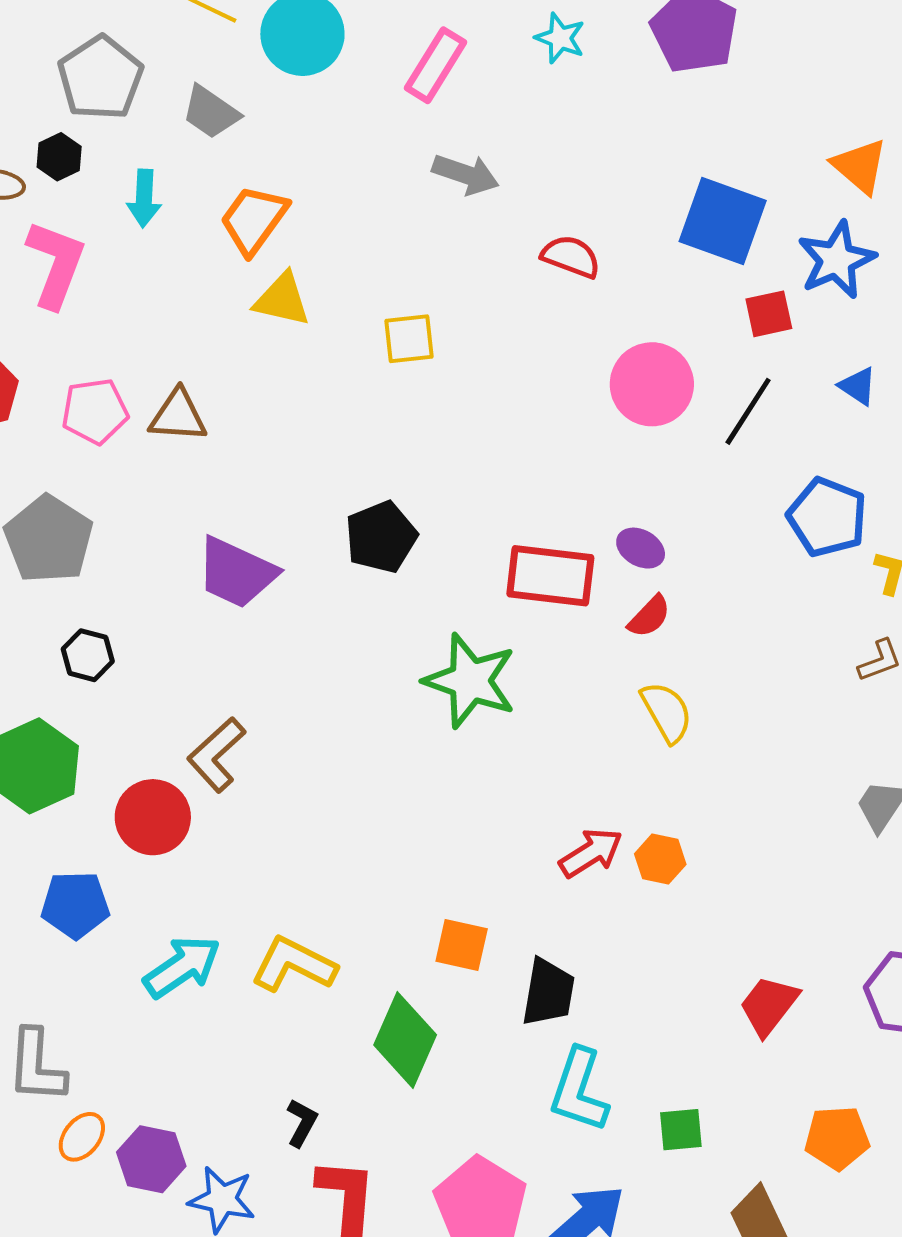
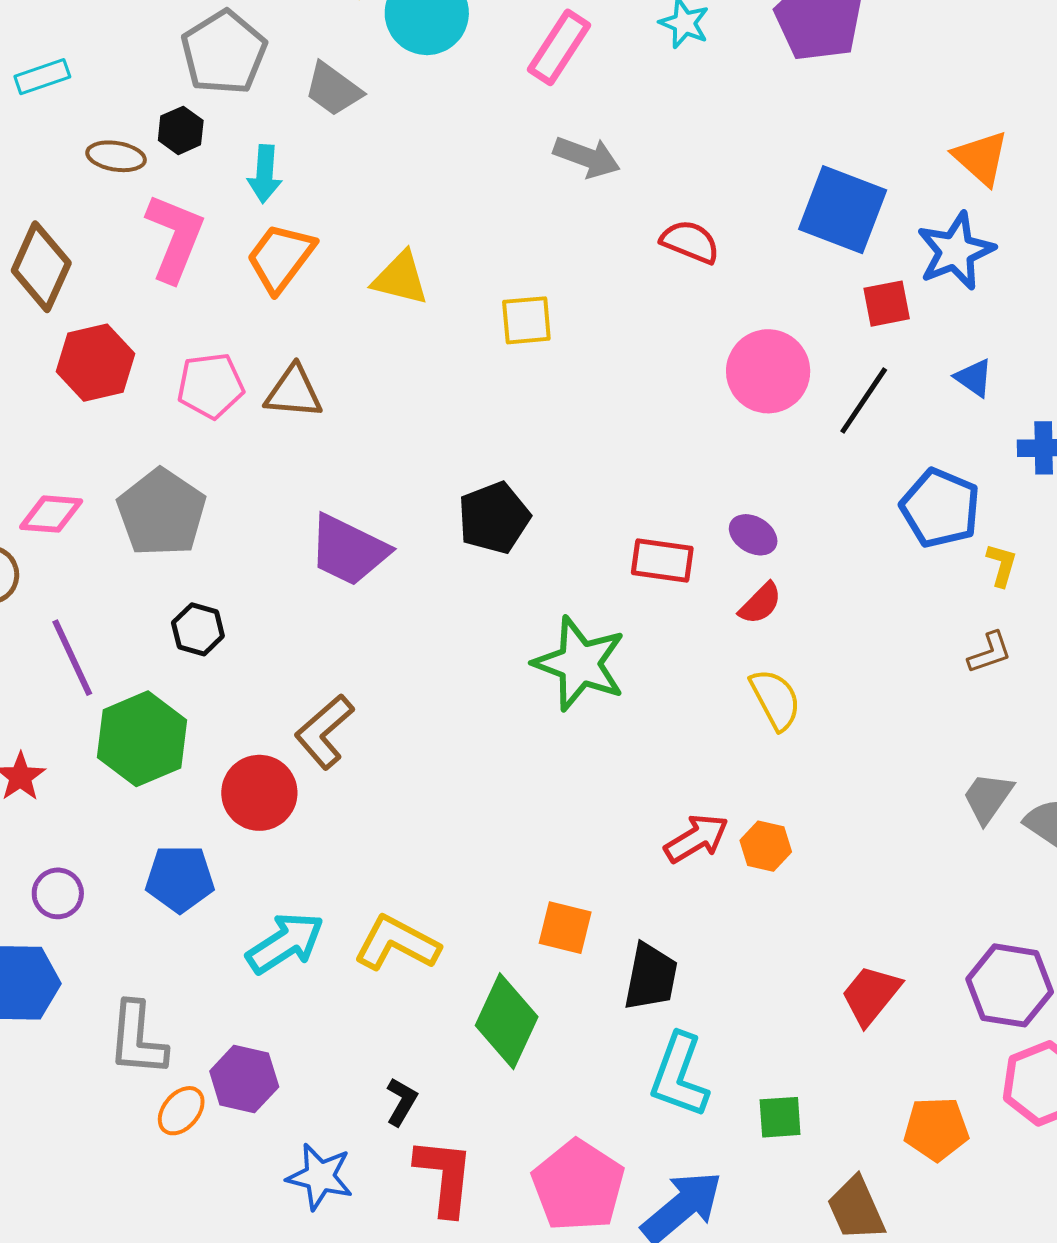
orange trapezoid: (254, 220) -> (281, 258), moved
red rectangle: (550, 576) -> (662, 560), size x0.7
purple hexagon: (151, 1159) -> (244, 1079), moved

